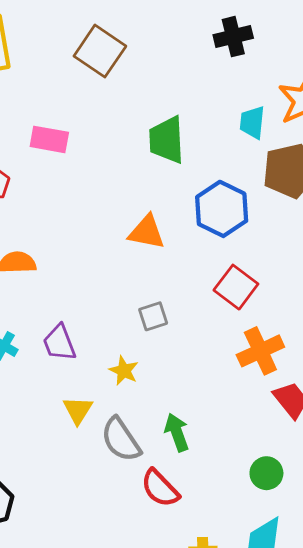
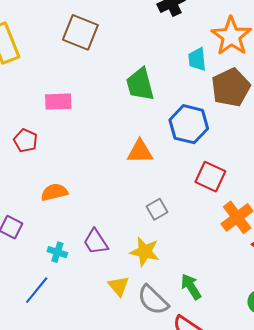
yellow star: (124, 371) -> (145, 252), size x1.4

